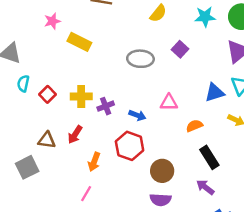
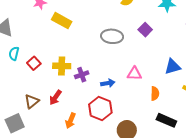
blue arrow: (137, 115) -> (108, 83), turned -32
orange semicircle: (194, 126) -> (155, 94), turned 112
brown triangle: (47, 140) -> (32, 101), turned -49
black rectangle: (209, 157) -> (166, 120), turned -36

